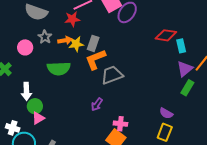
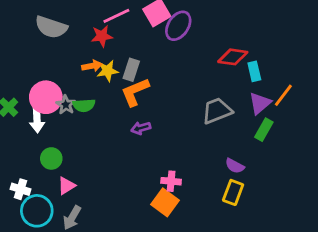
gray star: (45, 37) -> (66, 105), moved
pink circle: (25, 47) -> (46, 97), moved, size x1.5
green semicircle: (59, 68) -> (84, 105), size x0.7
gray trapezoid: (112, 75) -> (217, 111), moved
white arrow: (26, 91) -> (37, 120), moved
purple arrow: (97, 104) -> (141, 128), moved, turned 40
pink triangle: (38, 118) -> (66, 186), moved

